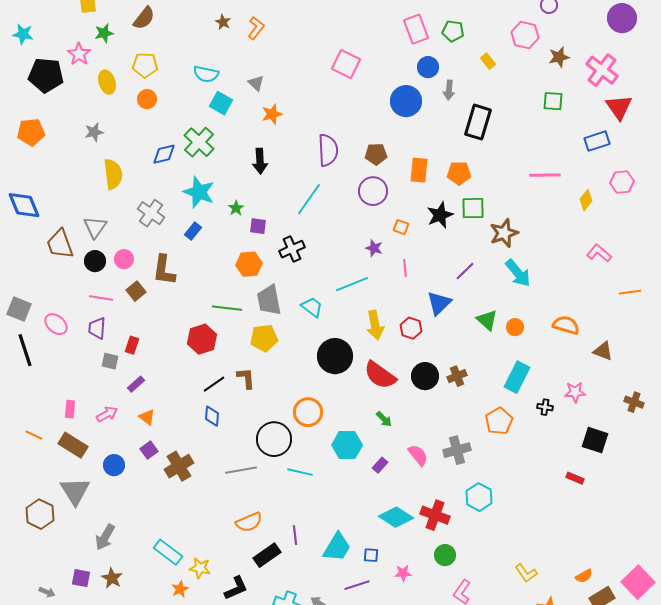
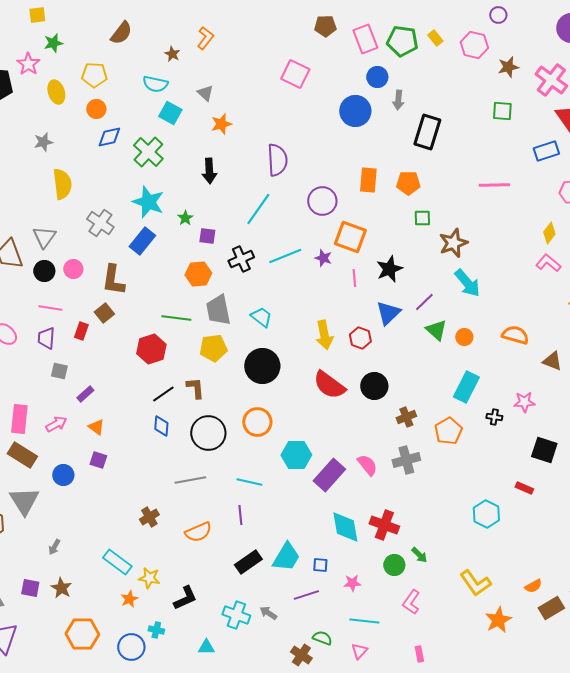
brown semicircle: (144, 18) -> (121, 33), moved
brown star: (223, 22) -> (172, 54), moved
green pentagon: (453, 31) -> (402, 41), size x1.4
yellow rectangle: (488, 61) -> (435, 38), moved
blue diamond: (164, 154) -> (109, 137), moved
brown pentagon: (376, 154) -> (325, 26), moved
yellow diamond: (586, 200) -> (549, 233), moved
green square: (473, 208) -> (422, 218), size x0.7
black star: (440, 215) -> (389, 269), moved
orange square: (401, 227) -> (350, 237), size x2.0
blue rectangle: (193, 231) -> (142, 241), size x1.5
purple line: (465, 271) -> (424, 302), moved
cyan line: (352, 284) -> (285, 256), moved
brown square: (136, 291) -> (104, 313), moved
red rectangle: (132, 345) -> (81, 331), moved
black circle: (335, 356) -> (262, 366), moved
brown cross: (457, 376) -> (406, 417), moved
pink rectangle: (70, 409) -> (19, 419), size x1.6
green arrow: (384, 419) -> (419, 555), moved
black circle: (274, 439) -> (208, 433), moved
purple square: (149, 450) -> (98, 460), turned -36
purple rectangle: (380, 465) -> (329, 475), size x2.0
brown cross: (179, 466) -> (149, 517), moved, size x0.7
cyan hexagon: (479, 497) -> (486, 514), moved
cyan diamond: (396, 517) -> (345, 527), turned 48
purple line: (295, 535) -> (240, 515), moved
gray arrow: (105, 537) -> (54, 547), size x0.6
black rectangle: (267, 555) -> (248, 562), moved
yellow L-shape: (526, 573) -> (475, 583), size x1.4

